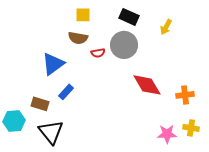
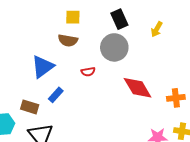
black rectangle: (129, 17) -> (119, 19), turned 42
red semicircle: (98, 53) -> (88, 72), moved

